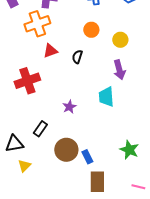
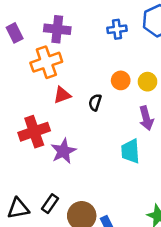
orange circle: (91, 30) -> (121, 80), moved
purple star: (69, 107) -> (63, 151), moved, size x1.5
black rectangle: (40, 129) -> (50, 204), moved

